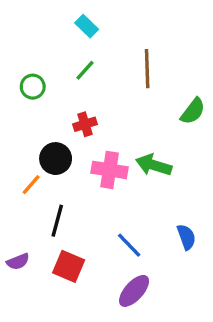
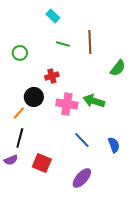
green line: (85, 70) -> (63, 44), moved, turned 64
black line: (57, 221) -> (20, 138), moved
blue line: (129, 245) -> (82, 140), moved

